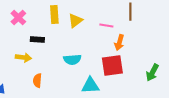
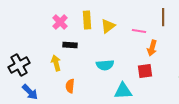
pink cross: (18, 18) -> (60, 22), moved
yellow arrow: (23, 58) -> (56, 63), turned -112
red square: (112, 66) -> (145, 71), size x0.7

